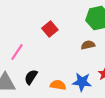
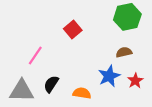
brown semicircle: (88, 45) -> (124, 52), moved
blue star: (82, 82) -> (109, 76), moved, turned -30

